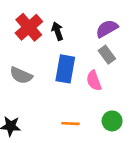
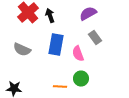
gray rectangle: (107, 55) -> (95, 38), moved
green circle: (112, 121) -> (81, 78), moved

